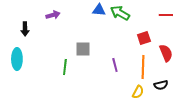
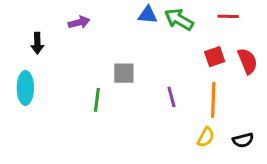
red line: (166, 15) -> (228, 16), moved
red semicircle: (166, 53) -> (248, 61), moved
black semicircle: (161, 85) -> (243, 140), moved

